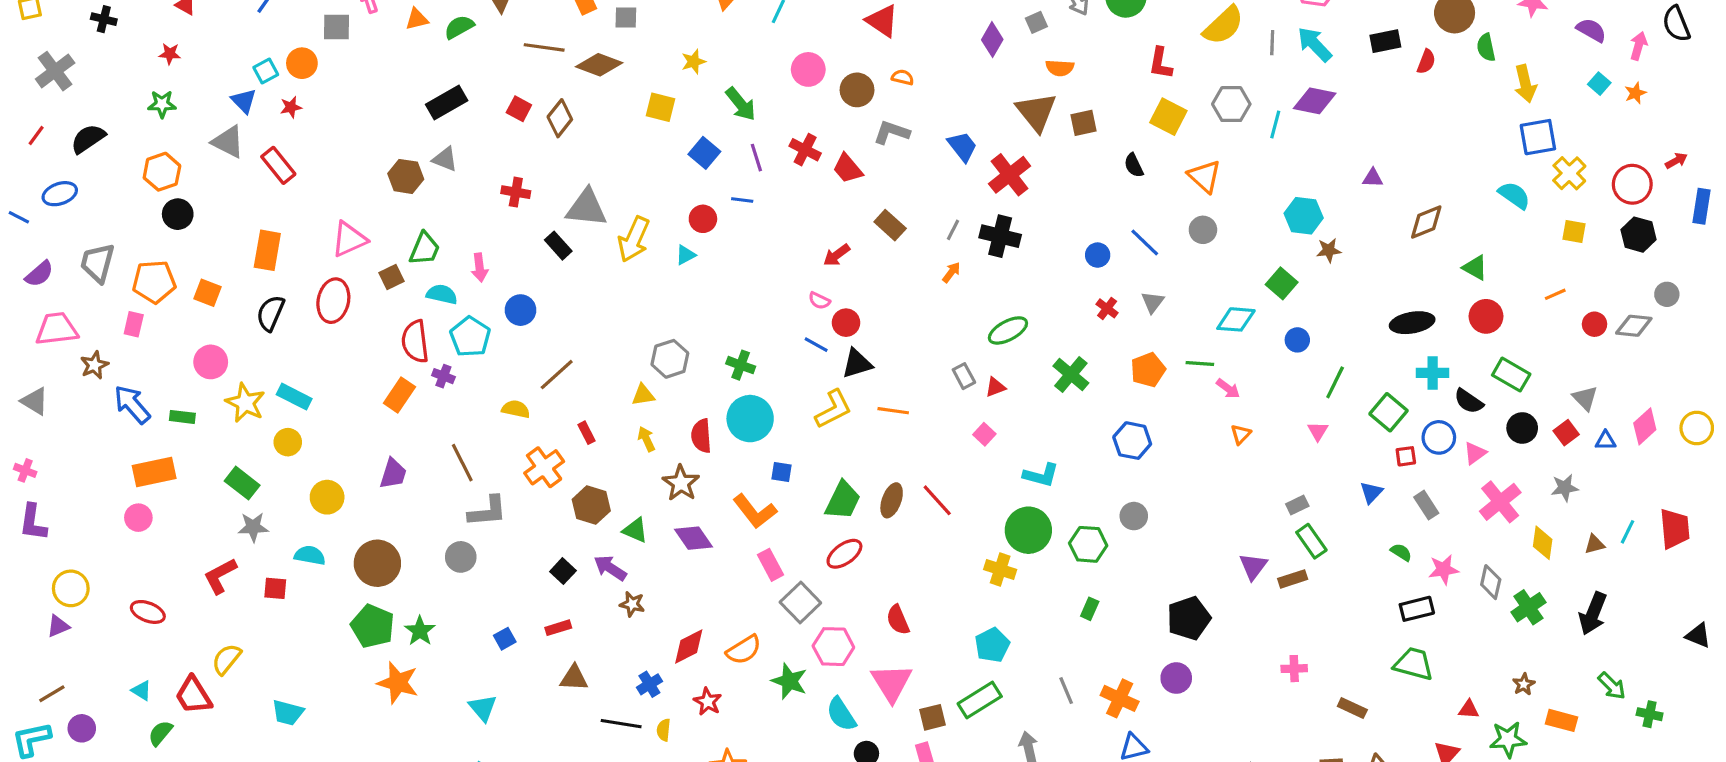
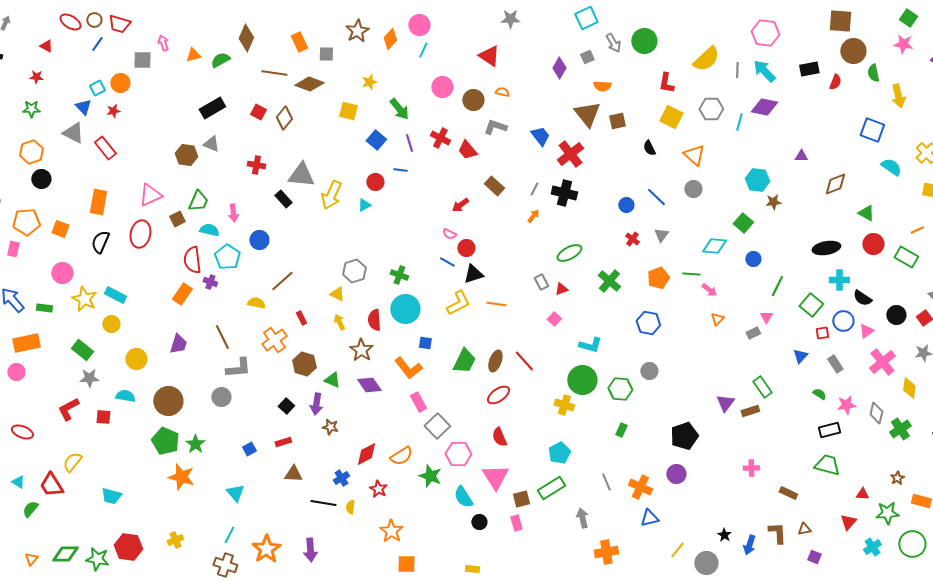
blue square: (1538, 137) -> (872, 130), moved, turned 30
green rectangle: (1511, 375) -> (906, 257), moved
yellow triangle: (643, 395) -> (337, 294), turned 35
gray rectangle: (1297, 505) -> (753, 333), moved
red ellipse: (844, 554) -> (498, 395), moved
purple arrow: (610, 568) -> (316, 404), turned -115

